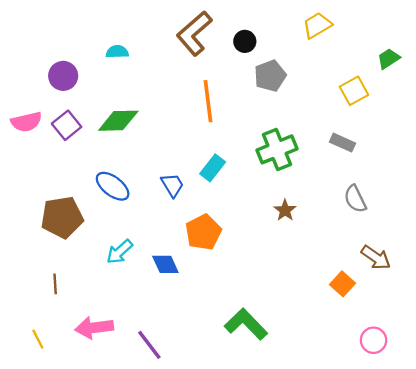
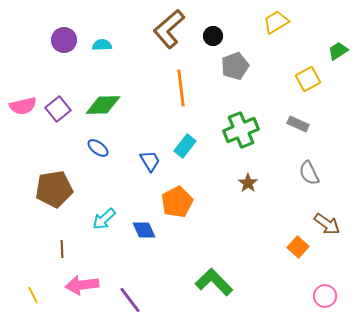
purple circle: (63, 76) -> (64, 40), moved
blue ellipse: (113, 186) -> (98, 148), moved, size x0.7
brown line: (55, 284) -> (62, 249), moved

